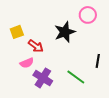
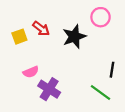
red arrow: (36, 46) -> (41, 29), moved
green line: (76, 77) -> (101, 93), moved

